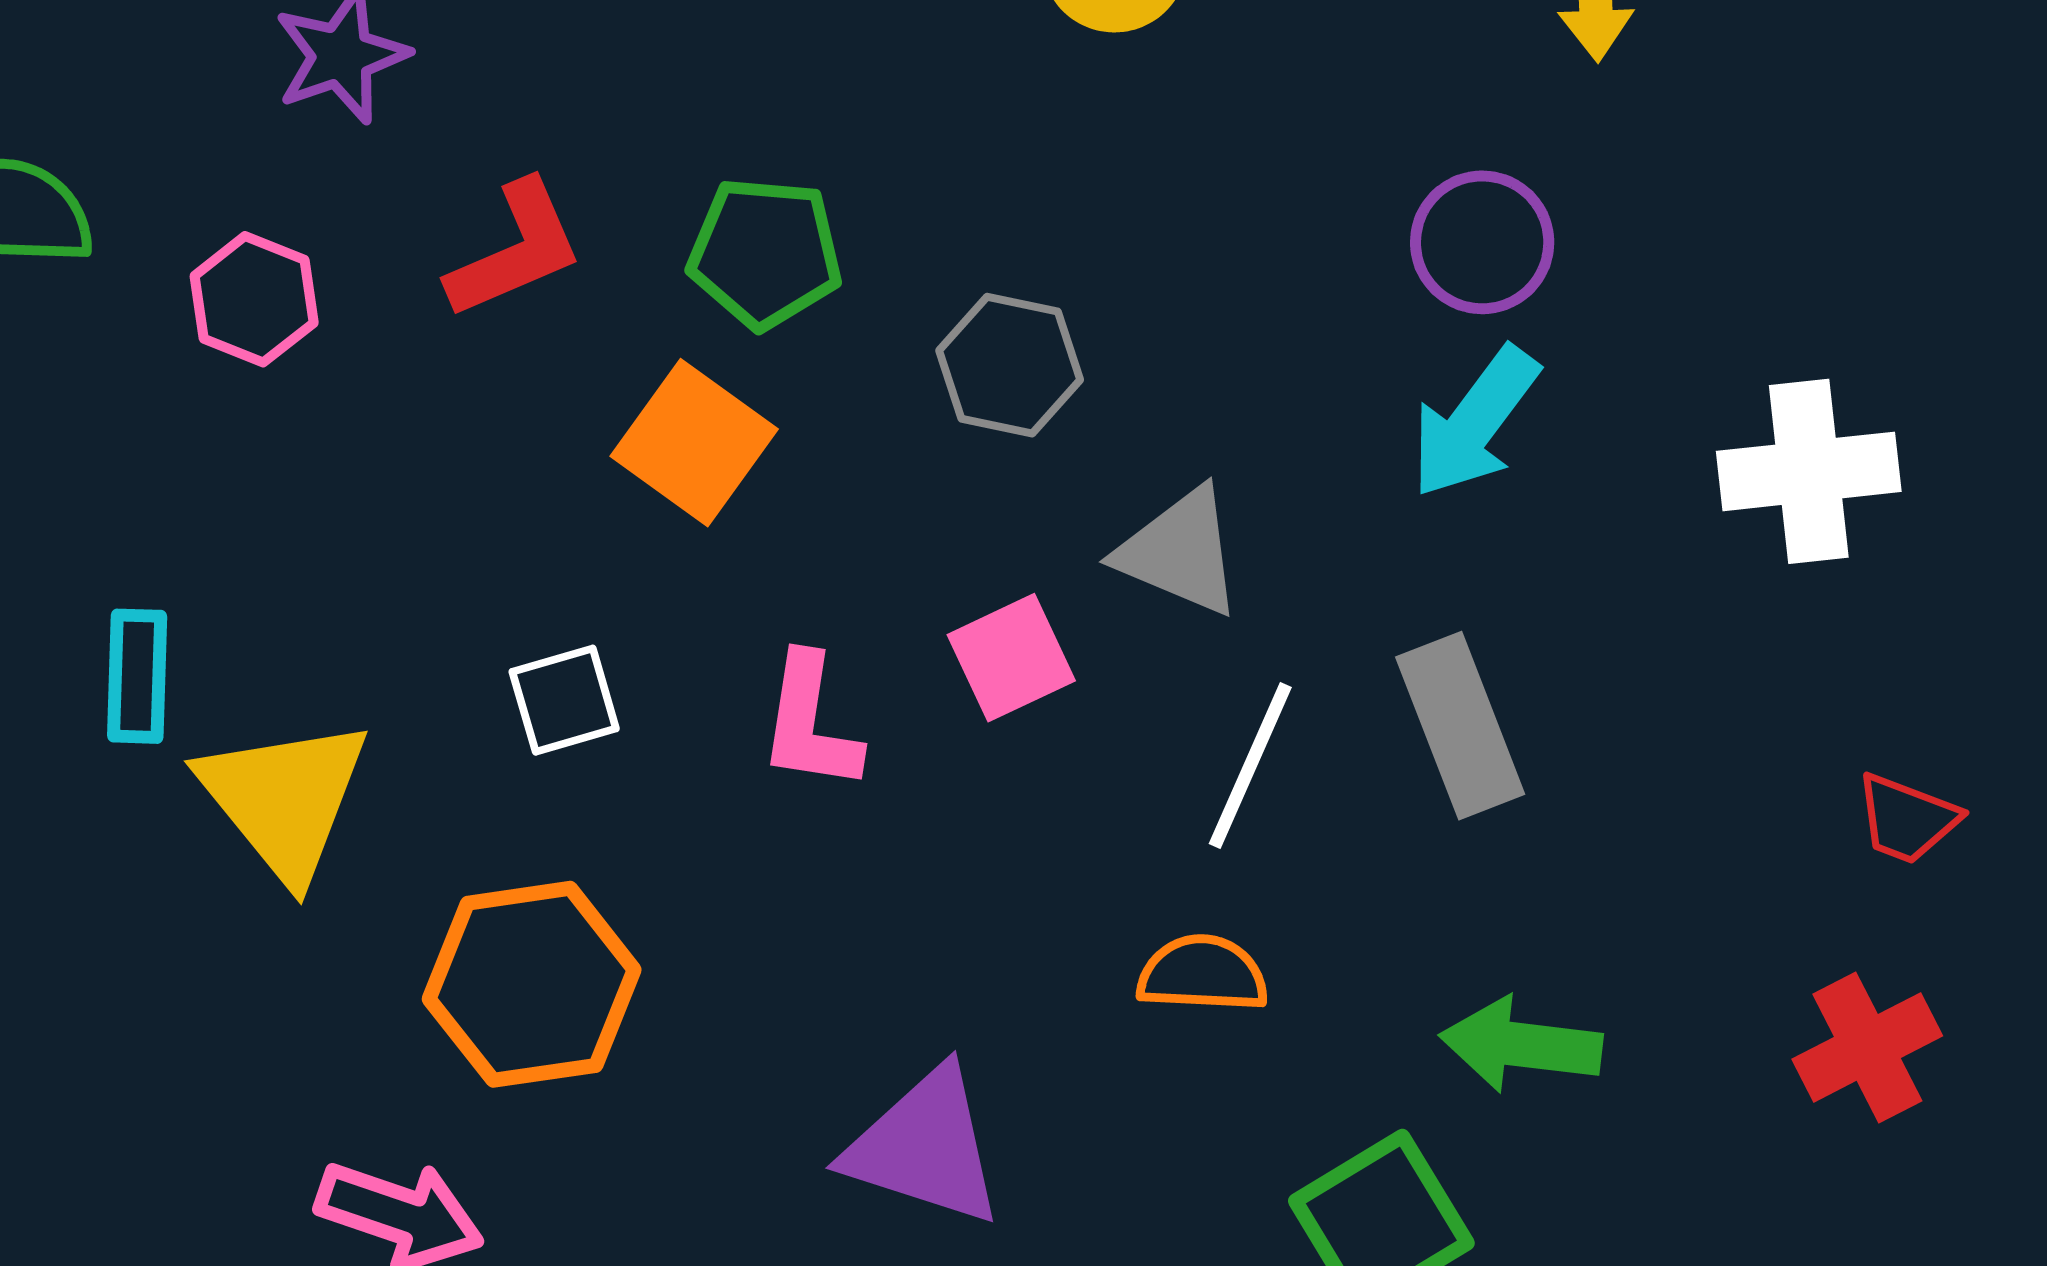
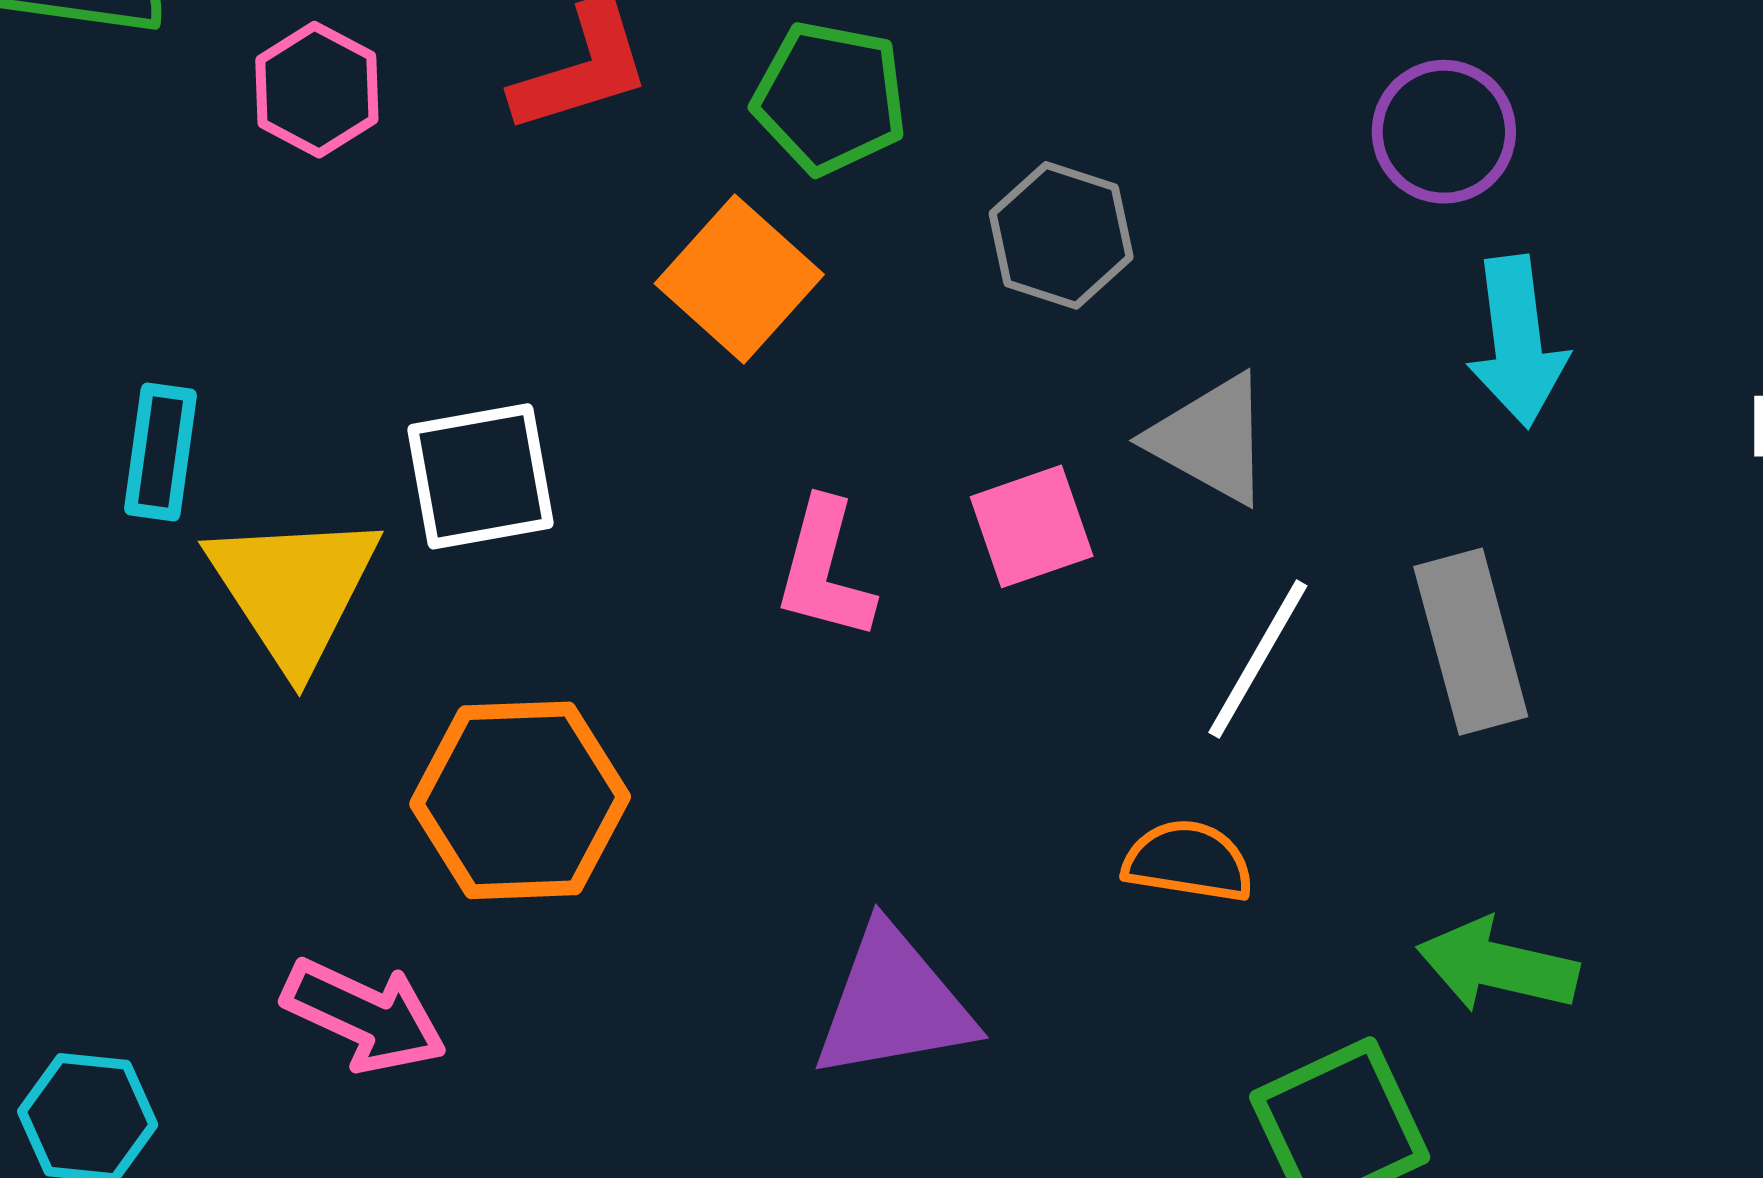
purple circle: (1482, 242) -> (1444, 132), moved
cyan arrow: (1474, 422) -> (1517, 342), turned -50
white square: (564, 700) -> (481, 476), moved, size x1.4
purple triangle: (925, 1147) -> (893, 1004), turned -34

